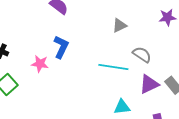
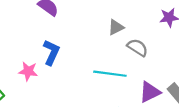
gray semicircle: (142, 55) -> (138, 48), moved

